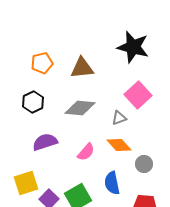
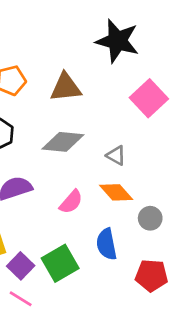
black star: (133, 47) -> (117, 41), moved
pink square: (138, 95) -> (149, 98), moved
gray triangle: (119, 118) -> (116, 156), turned 49

